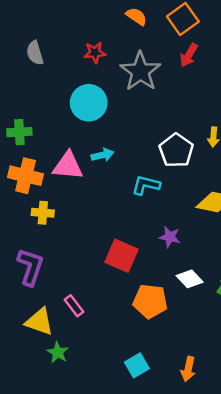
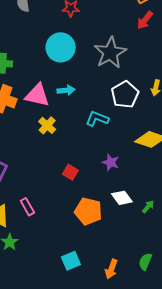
gray star: (140, 71) -> (110, 53), moved
yellow cross: (43, 213) -> (47, 125), moved, turned 30
red square: (121, 256) -> (70, 172), size x0.6

